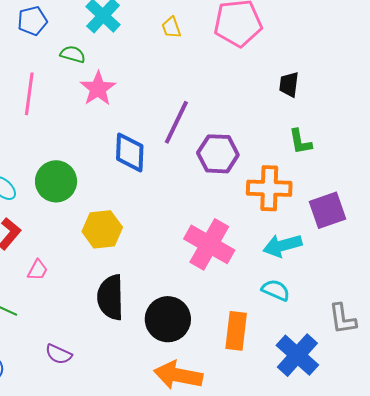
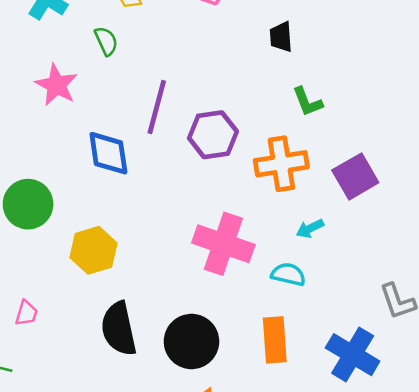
green semicircle: (73, 54) -> (106, 41), moved, turned 60
cyan arrow: (282, 246) -> (310, 228), size x0.6
cyan semicircle: (276, 290) -> (288, 274), moved

